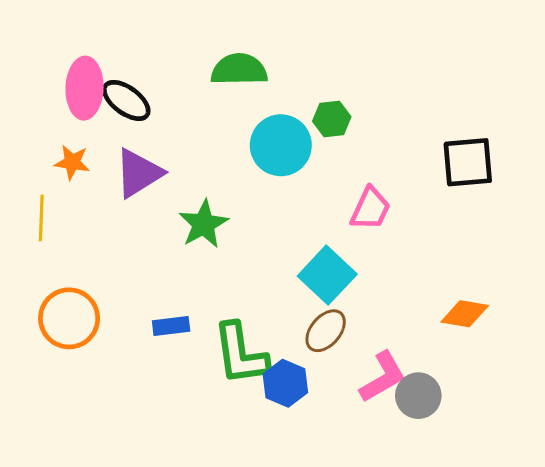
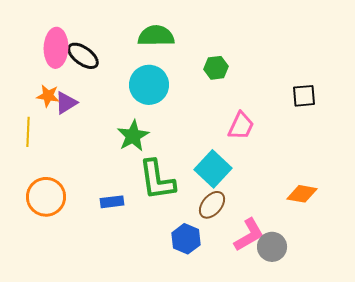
cyan circle: (281, 145) -> (149, 85), moved
black square: (468, 162) -> (304, 96), size x0.7
purple triangle: (139, 173) -> (66, 103), moved, size x0.7
green L-shape: (241, 354) -> (157, 180), moved

